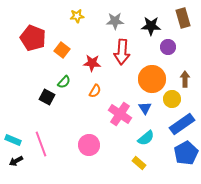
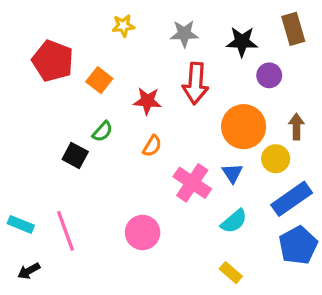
black arrow: (16, 161) -> (29, 271), moved
yellow rectangle: (139, 163) -> (231, 273), moved

